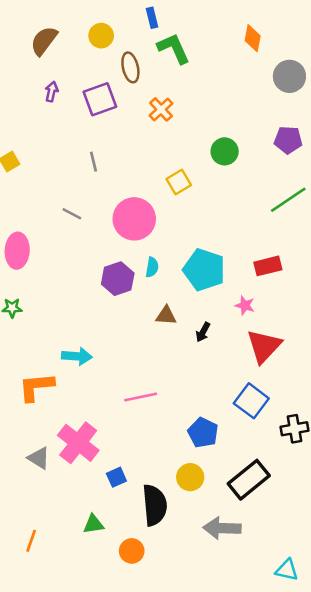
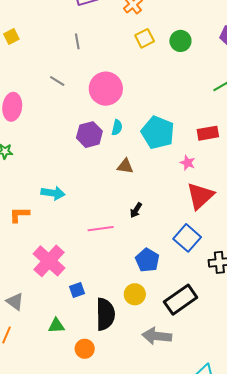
yellow square: (179, 182) -> (145, 38), moved
black arrow: (203, 332) -> (136, 210), moved
orange L-shape: (36, 387) -> (19, 215), size x0.7
gray triangle: (39, 458) -> (15, 302), moved

